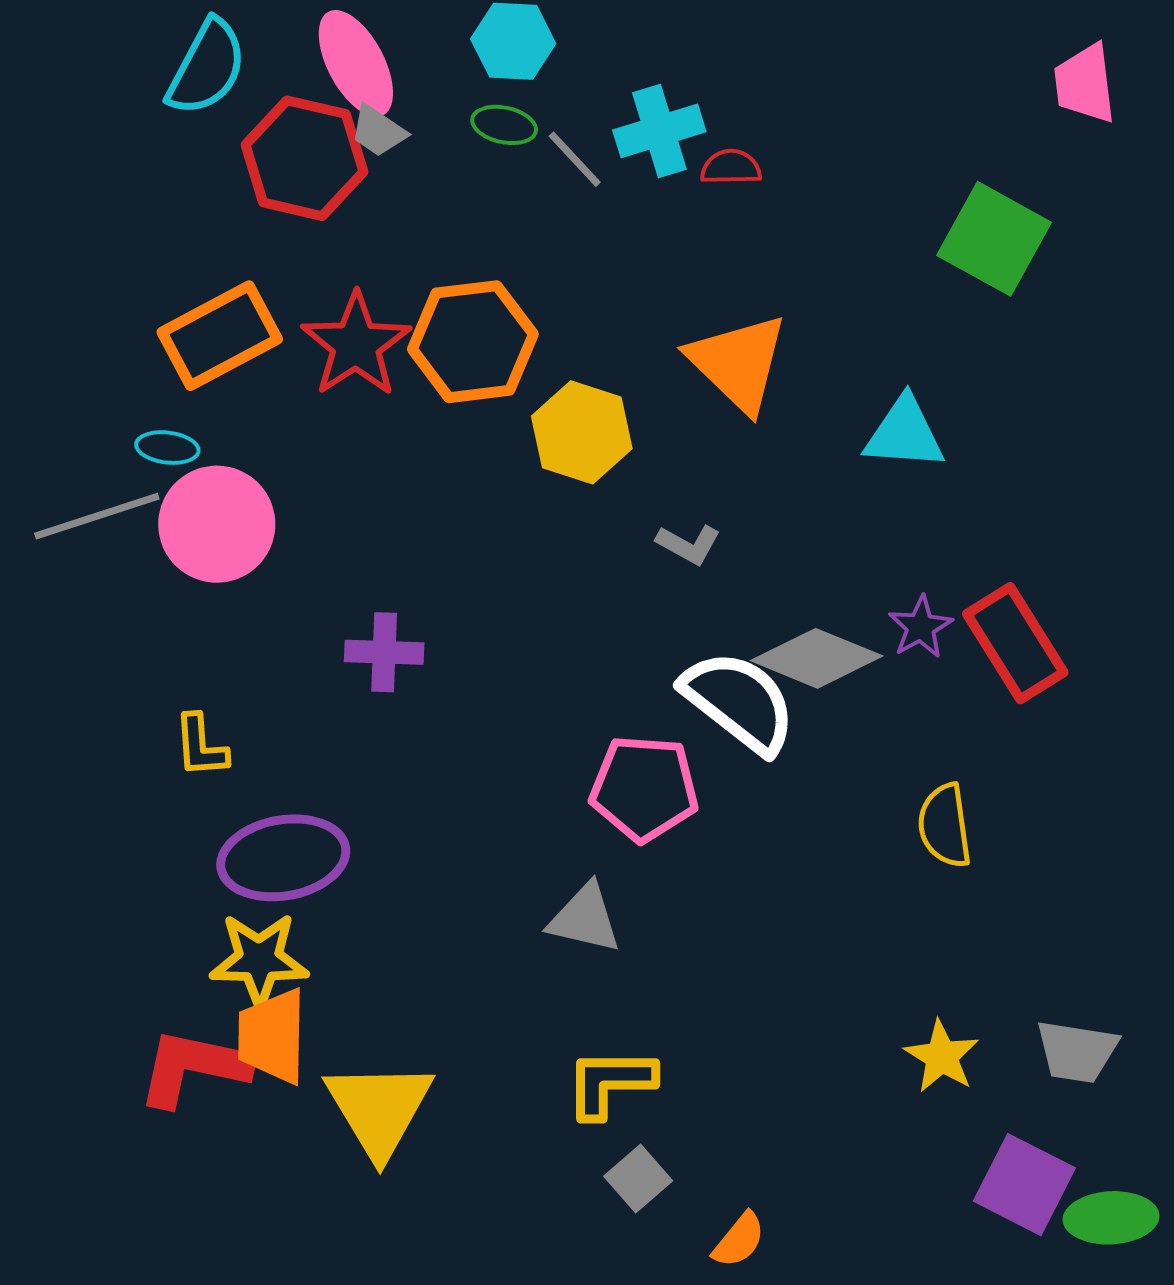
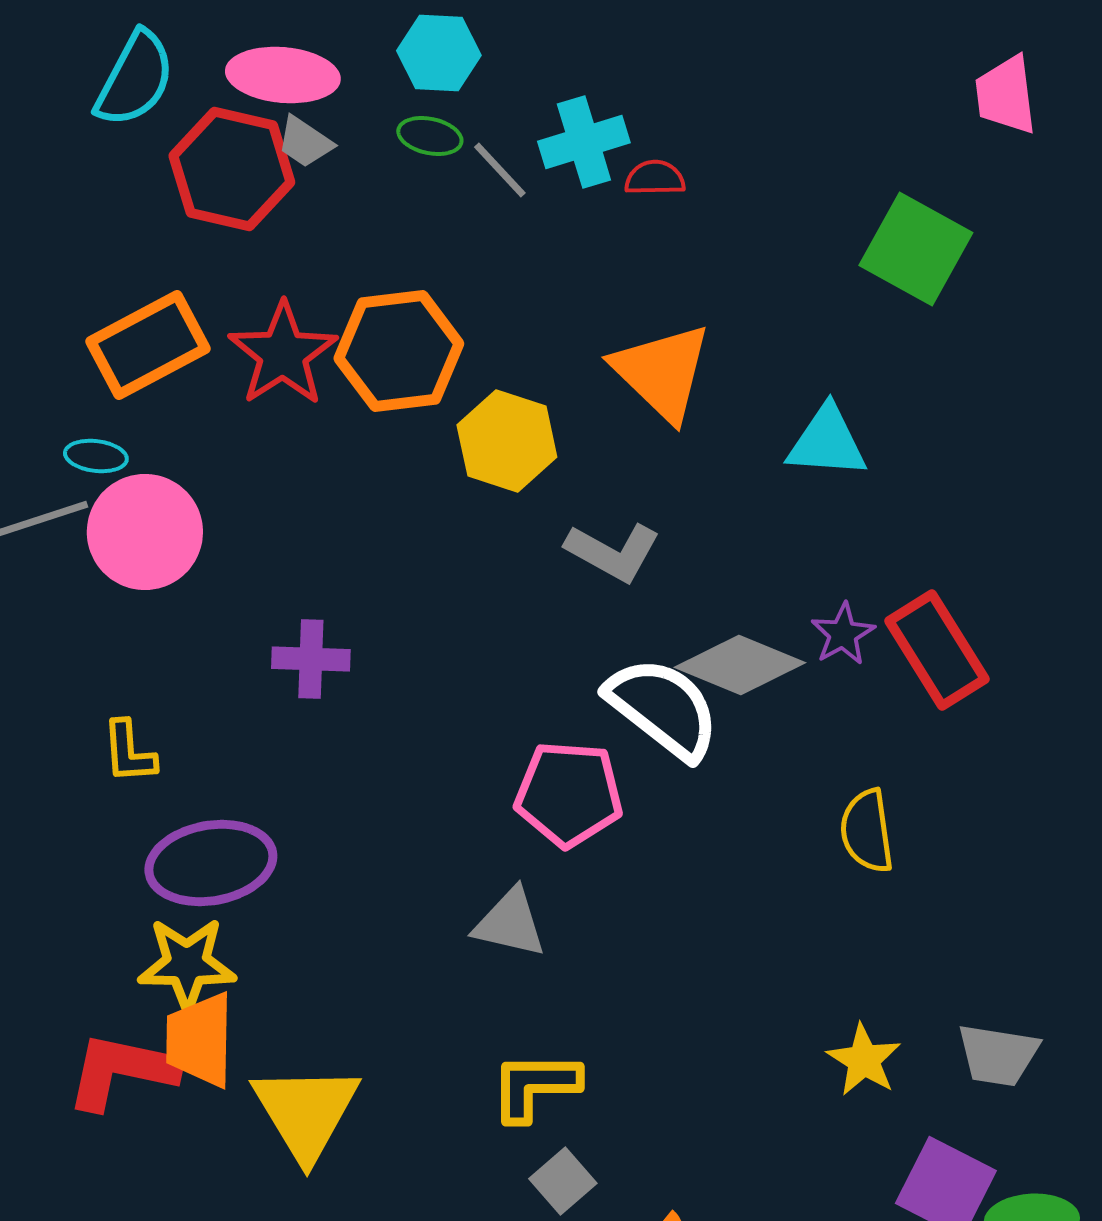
pink ellipse: (356, 63) -> (283, 75), turned -57
gray L-shape: (689, 544) -> (613, 552), size x1.5

